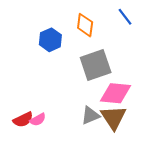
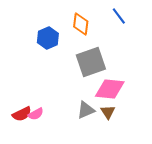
brown triangle: (113, 118) -> (108, 112), size x0.6

